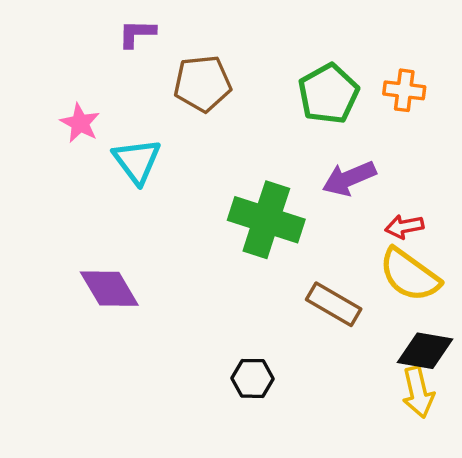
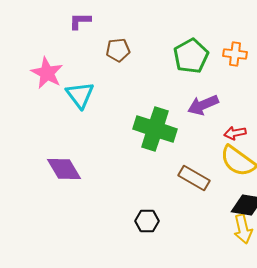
brown pentagon: (202, 83) -> (118, 50), size x0.7
pink star: (80, 123) -> (47, 73), size x1.4

